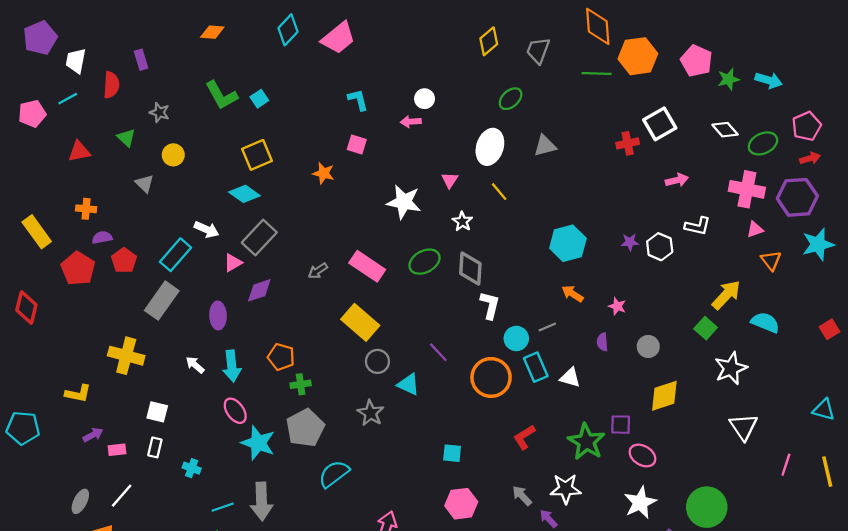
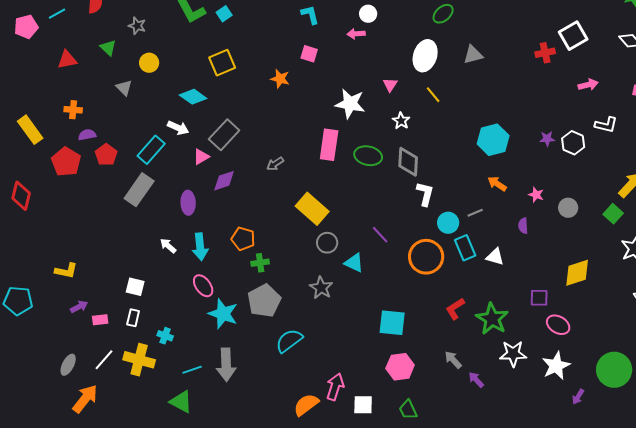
cyan diamond: (244, 194) -> (193, 97), moved
green ellipse: (425, 262) -> (368, 156), turned 40
pink rectangle: (367, 266) -> (329, 145), moved, turned 64
gray circle: (648, 346) -> (568, 208), moved
yellow cross: (126, 356) -> (139, 360), moved
green star: (586, 442) -> (492, 319), moved
cyan square: (452, 453) -> (392, 323), size x1.6
white star: (566, 489) -> (513, 354), moved

